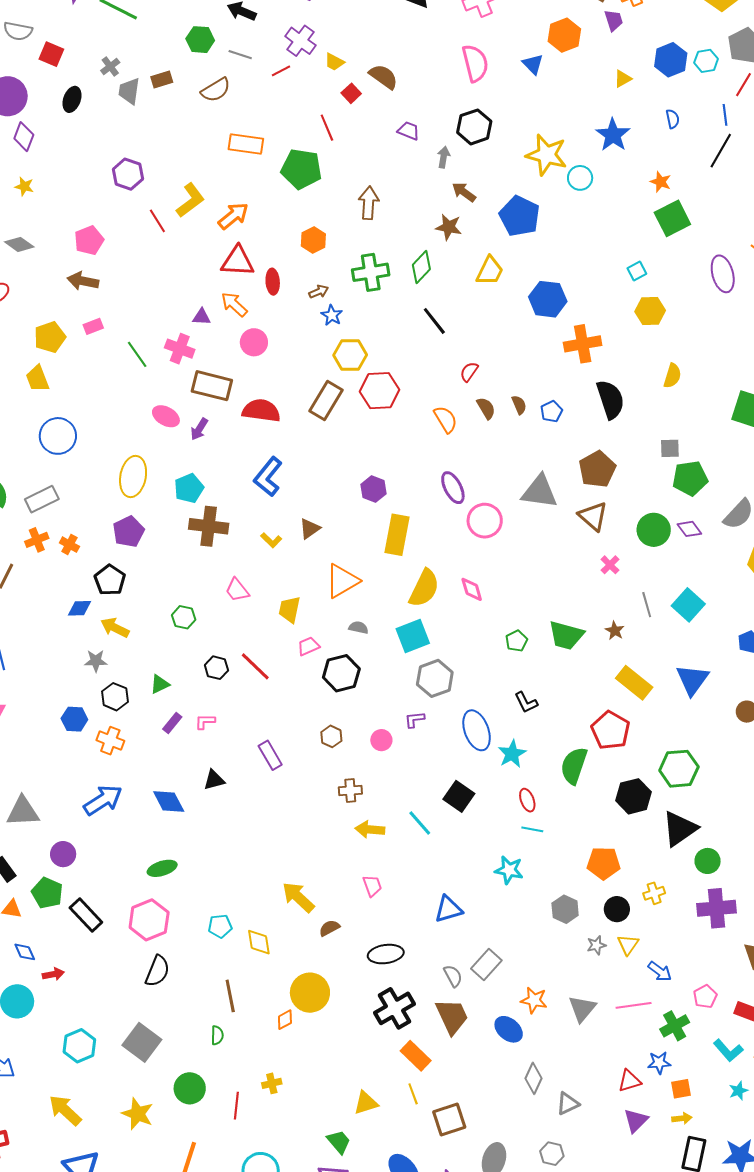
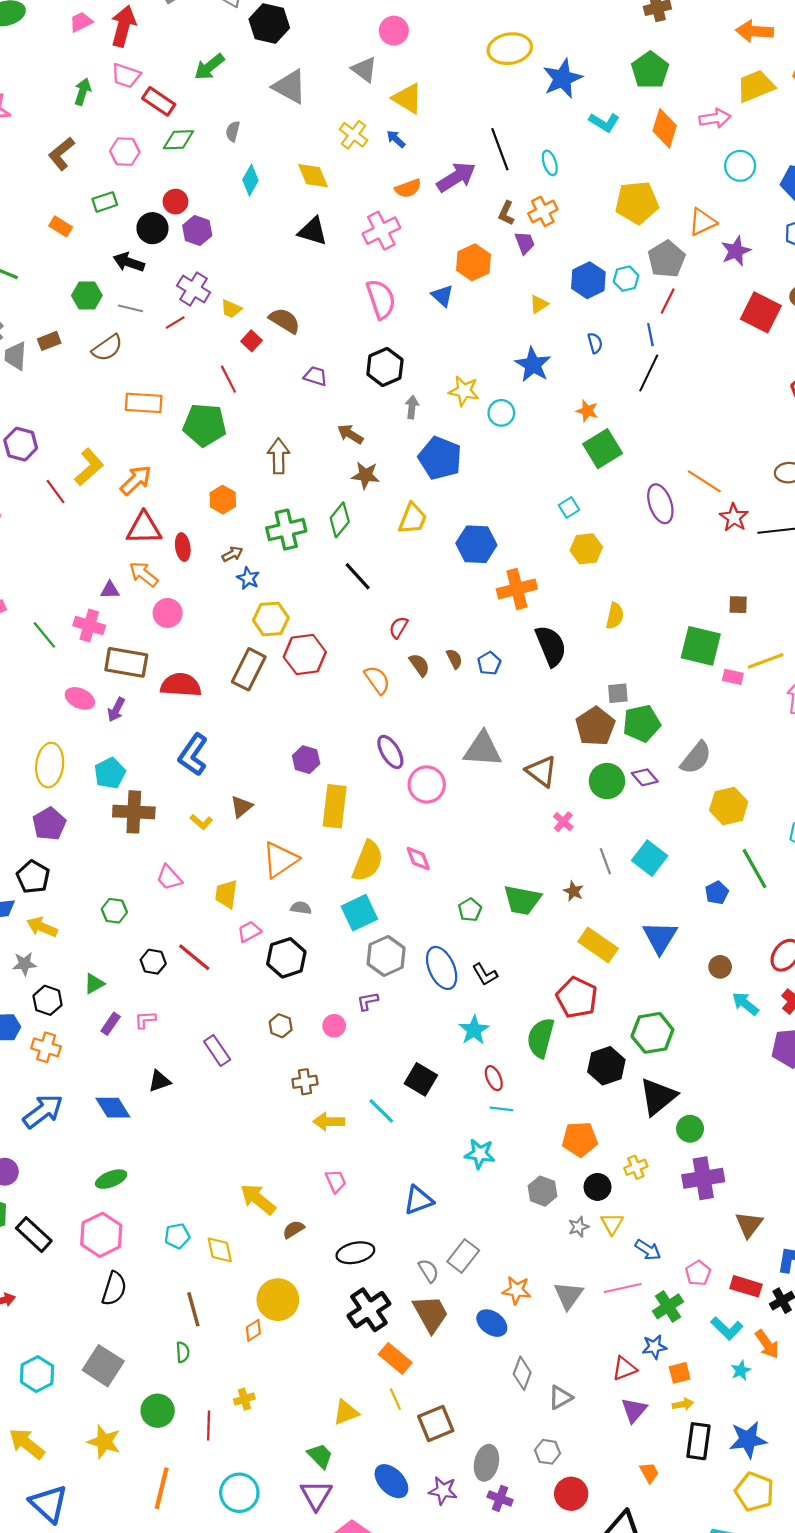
yellow star: (547, 155) -> (464, 391), size x0.7
gray arrow: (444, 157) -> (412, 407), moved
brown arrow: (464, 192) -> (350, 434), moved
brown pentagon: (597, 469) -> (595, 726), moved
blue ellipse: (477, 730) -> (442, 968), moved

